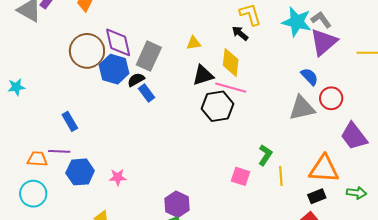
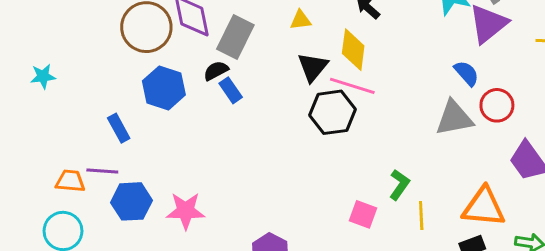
blue hexagon: (114, 69) -> (164, 88), moved
black triangle: (203, 75) -> (313, 67), turned -35
pink star: (118, 177) -> (186, 211), size x1.5

